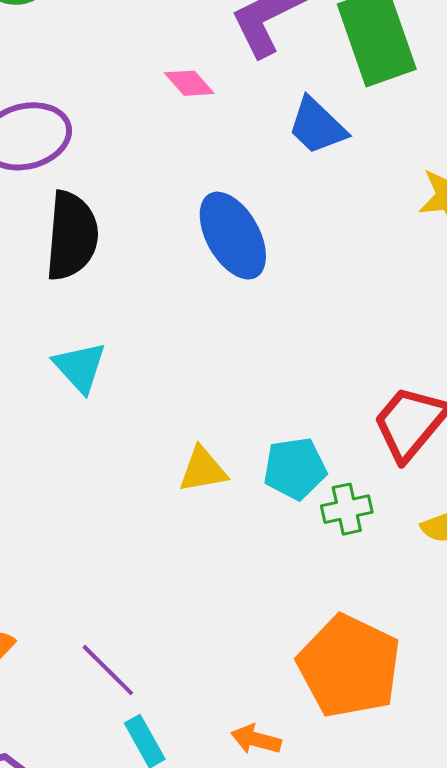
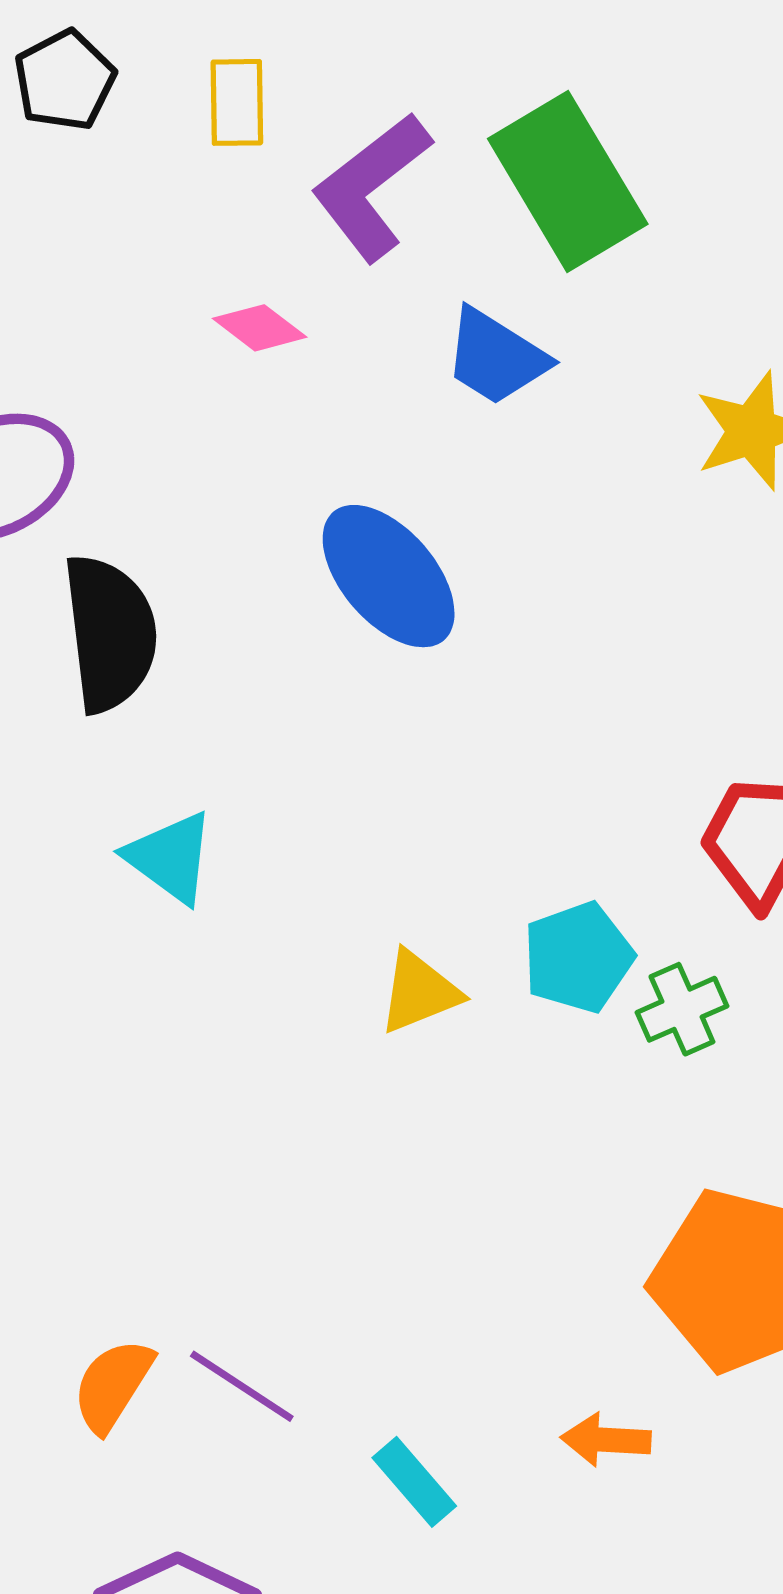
purple line: (108, 670) -> (242, 1386), moved

